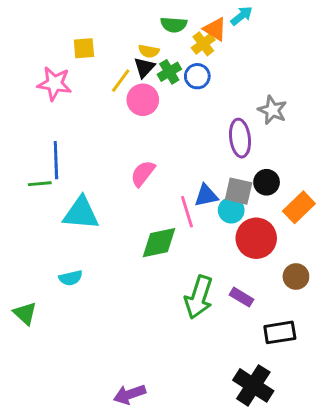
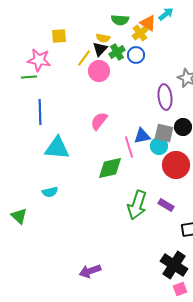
green line: (40, 184) -> (29, 77), moved

